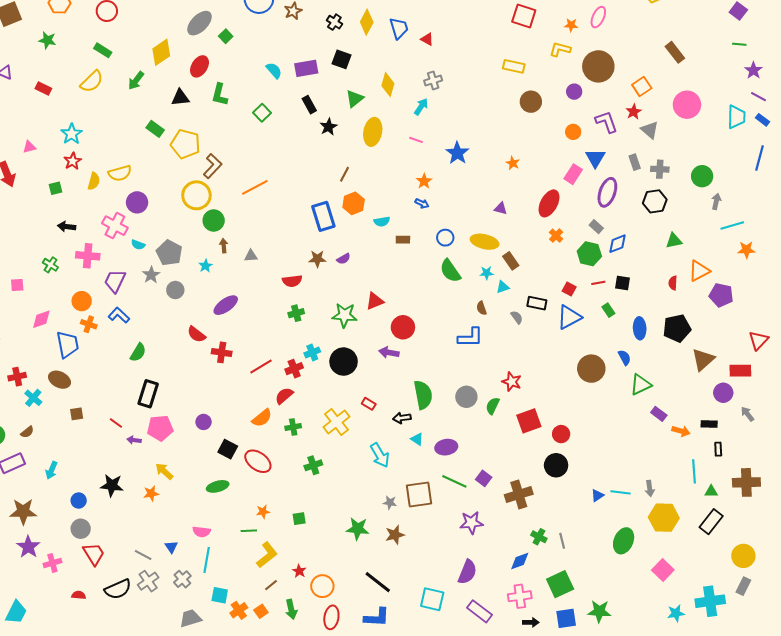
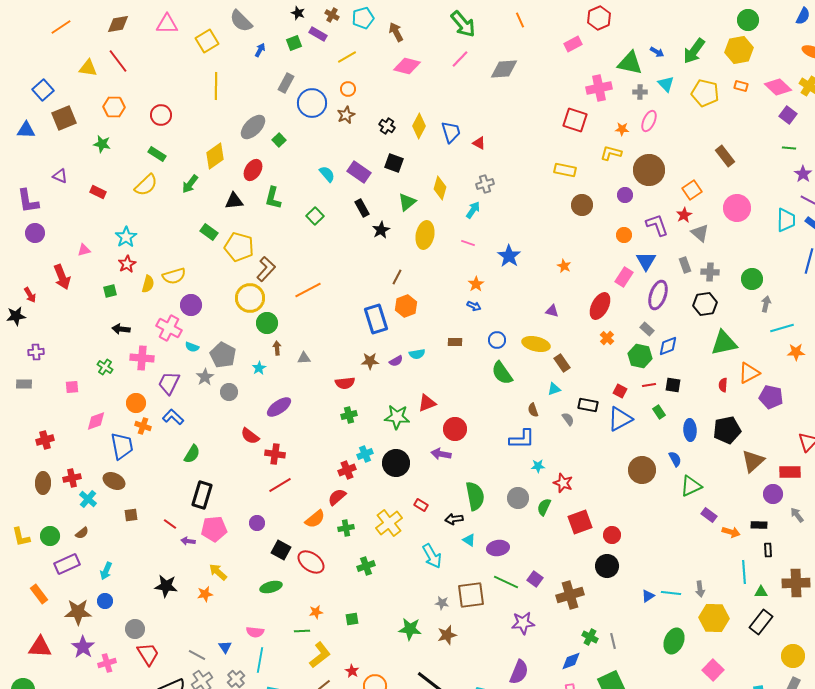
purple rectangle: (306, 68) -> (359, 172), turned 45
cyan semicircle: (382, 222) -> (417, 354), moved
green triangle: (674, 241) -> (724, 343), size x1.6
cyan star: (487, 273) -> (538, 466), moved
red line: (261, 367) -> (280, 485), moved
blue circle: (79, 501) -> (105, 601), moved

